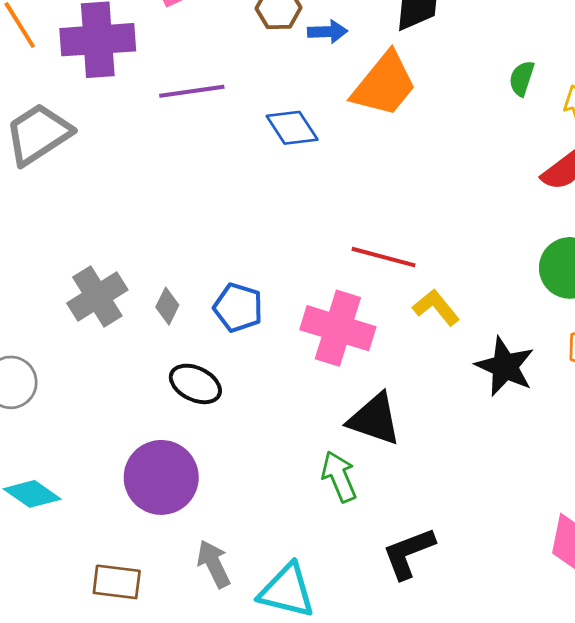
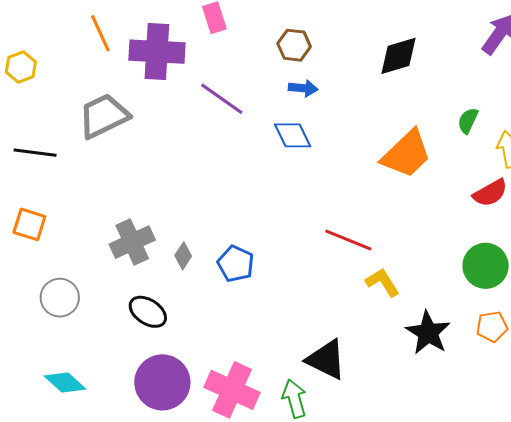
blue arrow: (327, 32) -> (303, 88), moved
orange trapezoid: (384, 85) -> (407, 154), moved
purple line: (192, 91) -> (222, 99), turned 36
pink cross: (338, 328) -> (232, 390), moved
black ellipse: (195, 384) -> (148, 312), moved

